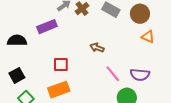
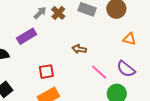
orange triangle: (148, 37) -> (129, 39), moved
purple semicircle: (140, 75) -> (126, 69), turned 42

